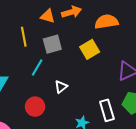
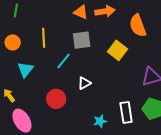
orange semicircle: (106, 22) -> (138, 26), turned -110
yellow line: (24, 37) -> (44, 38), moved
yellow square: (90, 49) -> (118, 50), turned -30

